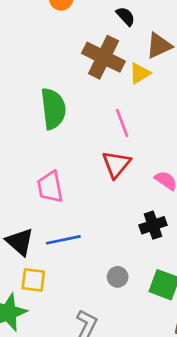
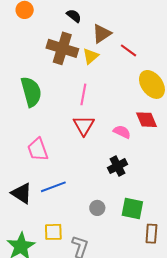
pink line: (122, 123) -> (83, 94), turned 40
yellow square: (33, 280) -> (53, 232), moved

